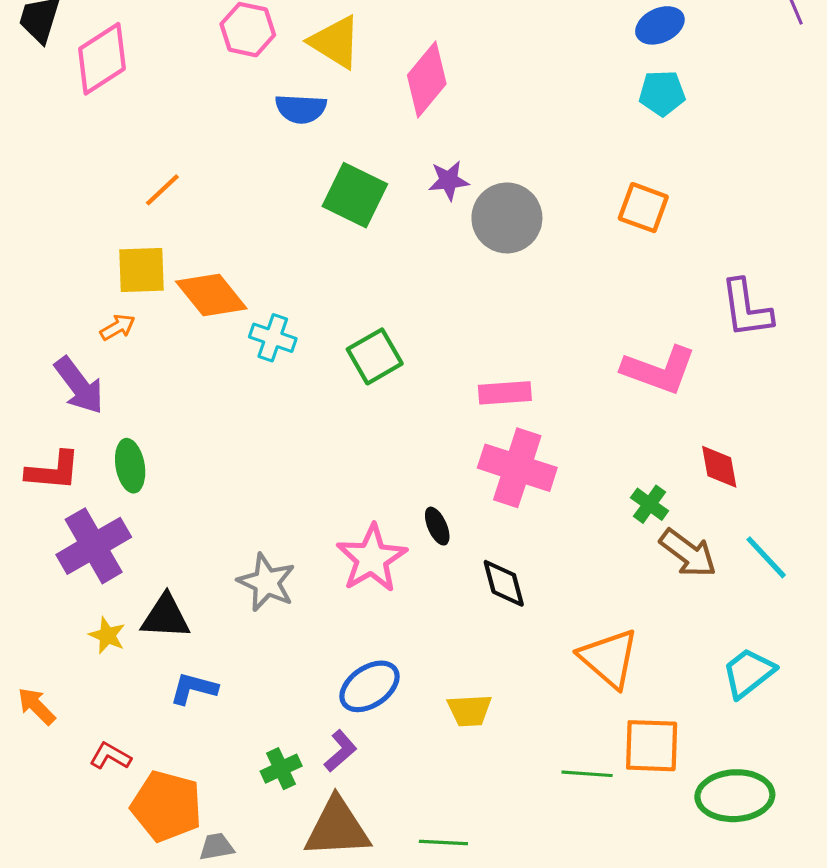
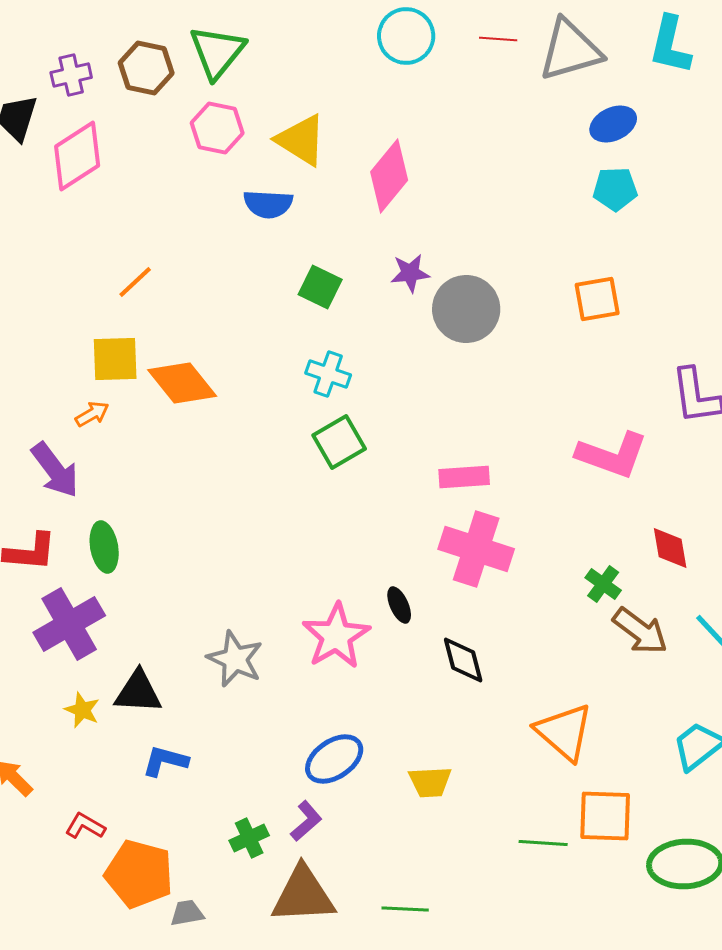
green square: (355, 195) -> (320, 287), size x0.7
orange square: (643, 208) -> (597, 299), turned -30
cyan cross: (273, 338) -> (328, 374), moved

